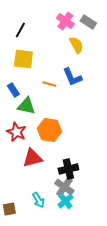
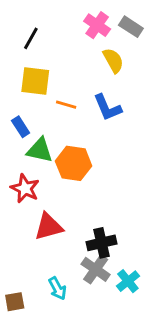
orange line: (49, 84) -> (66, 105), moved
orange hexagon: (49, 130) -> (74, 163), moved
cyan cross: (65, 201) -> (128, 281), moved

